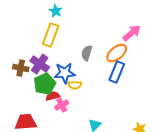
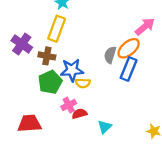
gray semicircle: (87, 53) -> (110, 55), moved
purple cross: (40, 64) -> (22, 44), moved
brown cross: (21, 68) -> (47, 56), moved
red semicircle: (53, 96) -> (80, 114), moved

